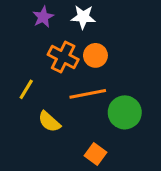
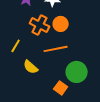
green circle: (125, 112) -> (77, 72), moved

